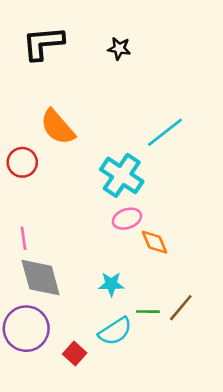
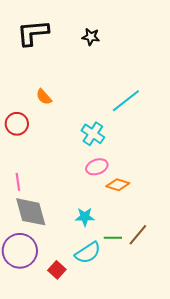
orange semicircle: (58, 127) -> (44, 97), size x0.6
cyan cross: (122, 175) -> (93, 134), size x0.7
orange diamond: (154, 242) -> (118, 185), turned -50

